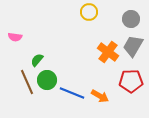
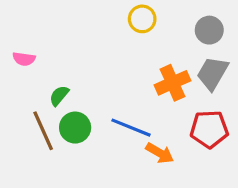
orange cross: (108, 52) -> (173, 83), turned 30
blue line: (72, 93) -> (131, 128), moved

